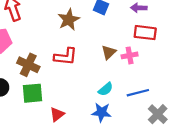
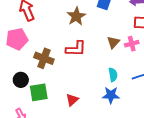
cyan semicircle: (106, 89) -> (113, 75), turned -56
green square: (33, 93) -> (39, 92), moved

